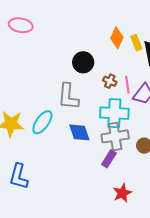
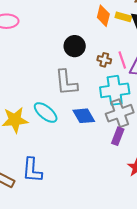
yellow rectangle: (136, 43) -> (123, 17), turned -42
cyan ellipse: (42, 122) -> (46, 112), turned -75

